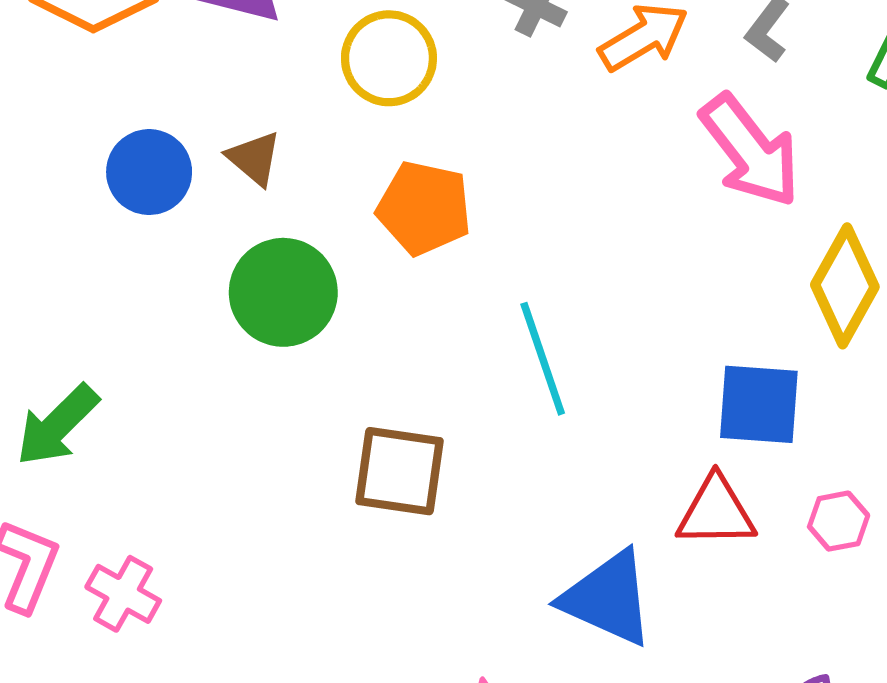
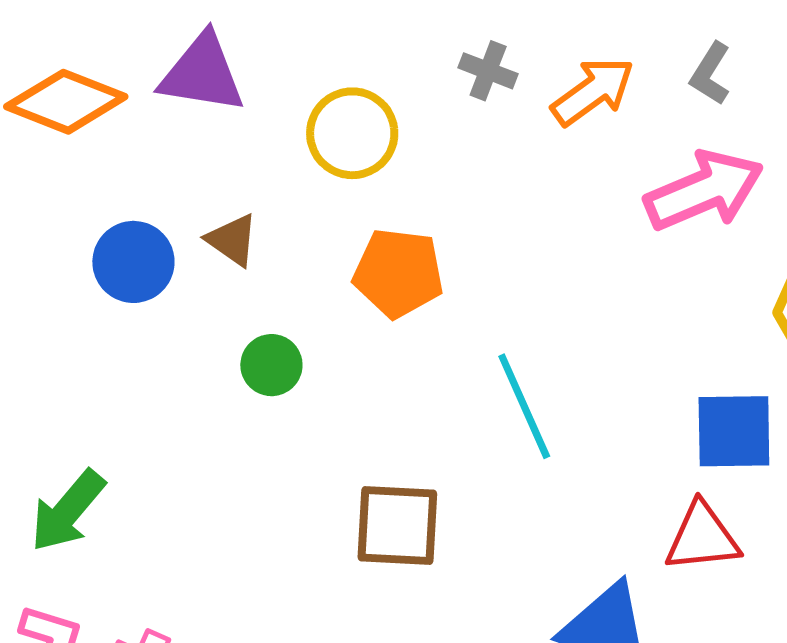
pink arrow: (750, 151) -> (704, 191), turned -70
green circle: (283, 292) -> (271, 365), size x0.6

